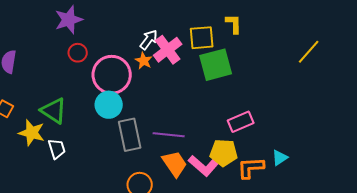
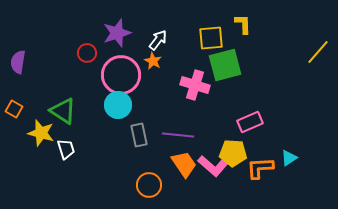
purple star: (69, 20) -> (117, 33), moved
pink cross: (168, 50) -> (195, 85), moved, turned -36
gray rectangle: (130, 135) -> (139, 135), size x0.7

